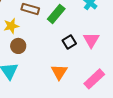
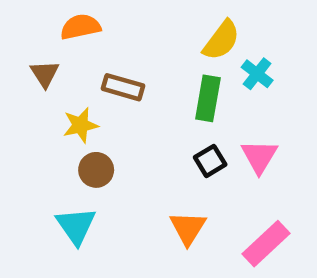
green rectangle: (56, 14) -> (208, 98), moved, turned -30

